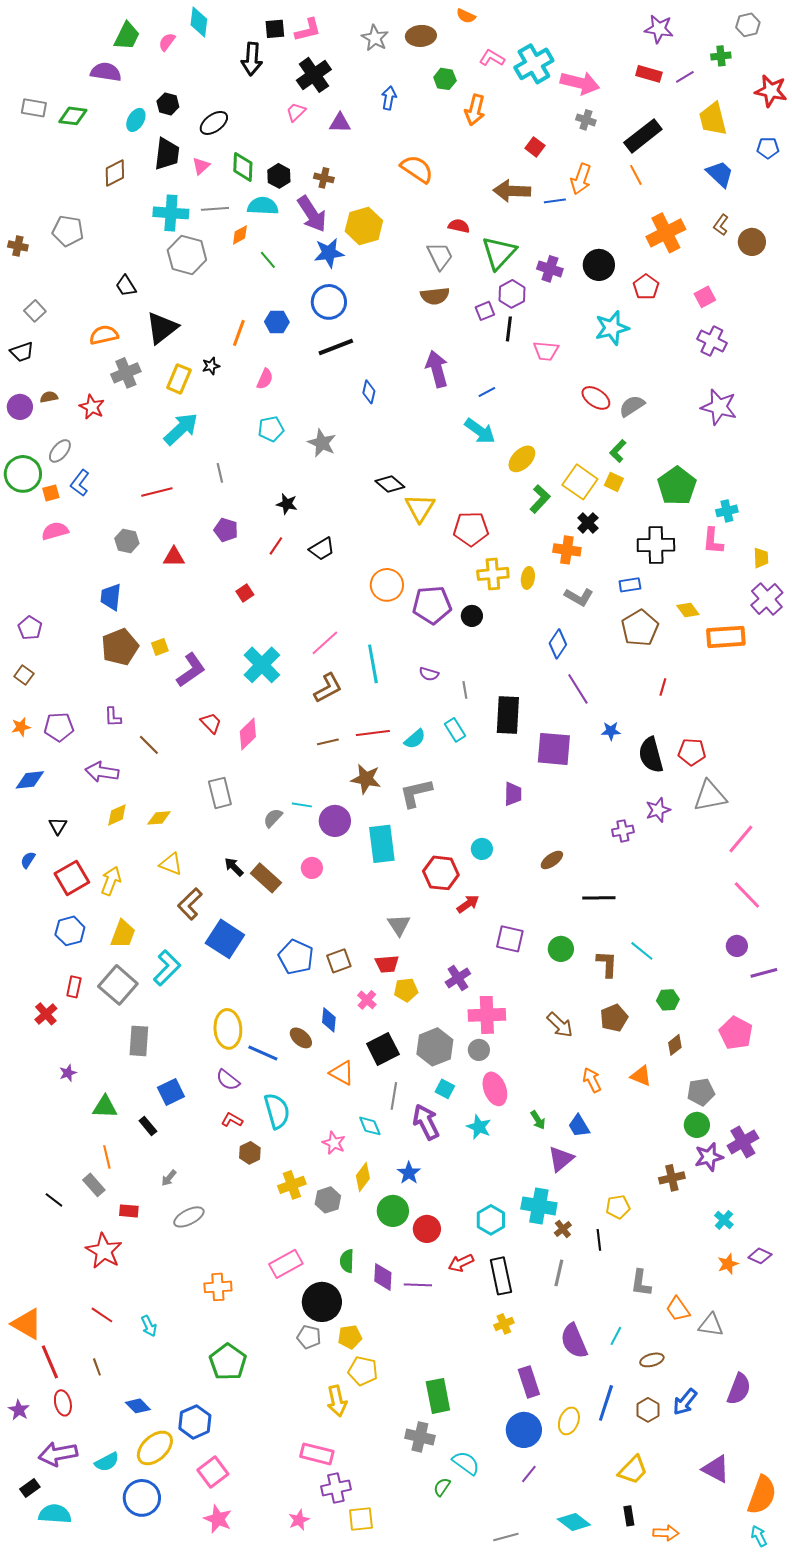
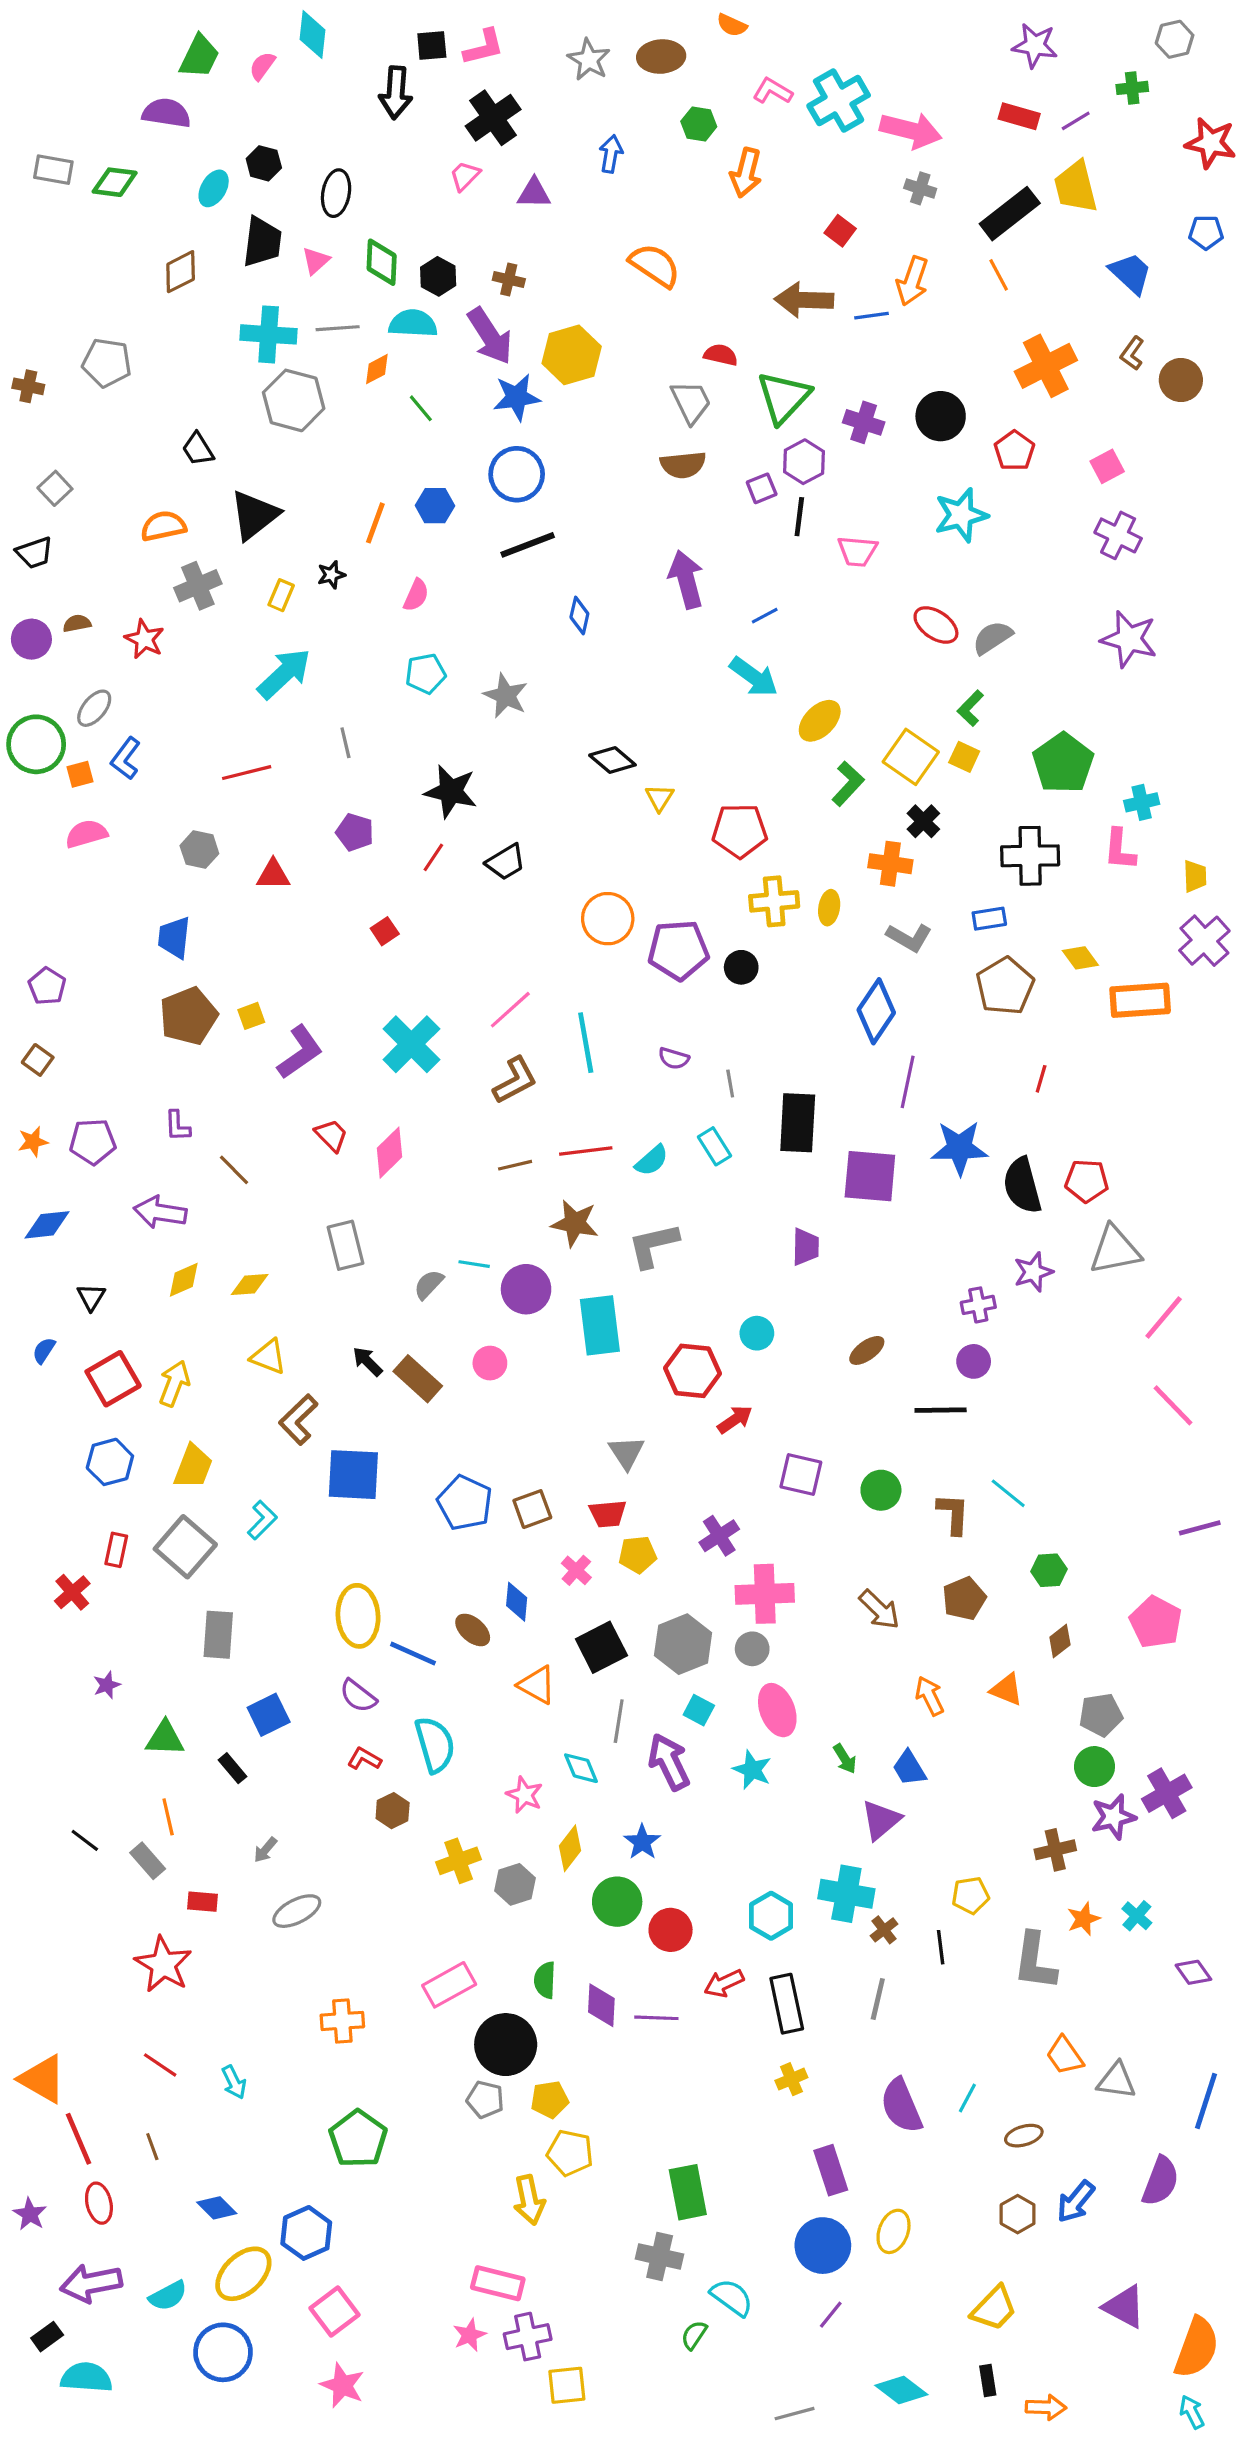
yellow trapezoid: (713, 119) -> (1076, 187), moved
black ellipse: (214, 123) -> (336, 193), turned -44
yellow rectangle: (179, 379) -> (281, 595), size x0.7
black star: (287, 504) -> (451, 791), size x1.6
yellow triangle: (420, 508) -> (660, 798), size x0.6
blue diamond: (558, 644) -> (876, 1011), size x1.4
purple line: (578, 689) -> (908, 1082), turned 44
blue star: (611, 731) -> (959, 1148), size x1.8
blue square: (225, 939) -> (353, 1475), turned -30
purple circle: (737, 946) -> (974, 1361), moved
cyan L-shape: (167, 968) -> (262, 1520), size x0.7
black line: (54, 1200) -> (85, 1840), moved
purple diamond: (760, 1256) -> (1193, 1972), turned 30
orange star: (728, 1264) -> (1084, 1919), moved
gray L-shape: (641, 1283) -> (1035, 1961), moved, size x1.4
blue line: (606, 1403) -> (1206, 2101), moved
pink star: (299, 1520) -> (470, 2335), moved

